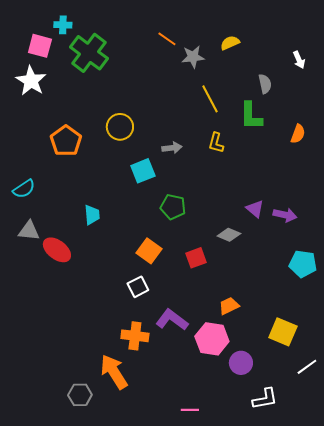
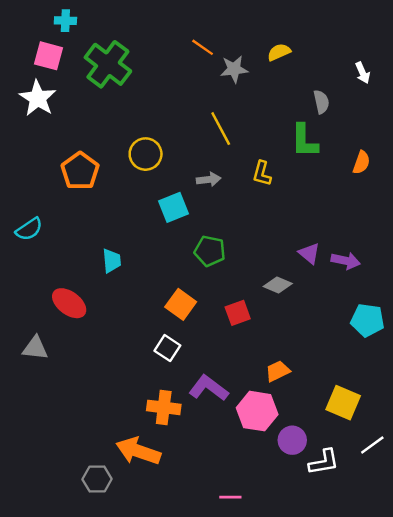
cyan cross: (63, 25) -> (65, 21), moved
yellow line: (210, 99) -> (221, 129), moved
gray triangle: (29, 231) -> (35, 348), moved
white square: (138, 287) -> (167, 348), turned -30
orange arrow: (114, 372) -> (138, 451), turned -39
white L-shape: (265, 399) -> (324, 462), moved

